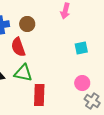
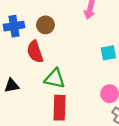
green triangle: (23, 73) -> (55, 79), moved

